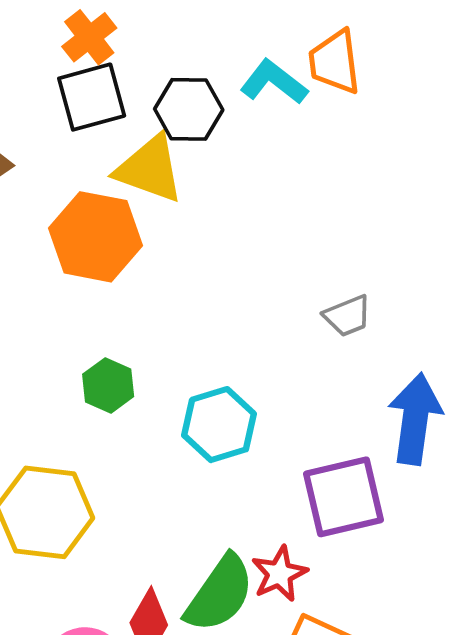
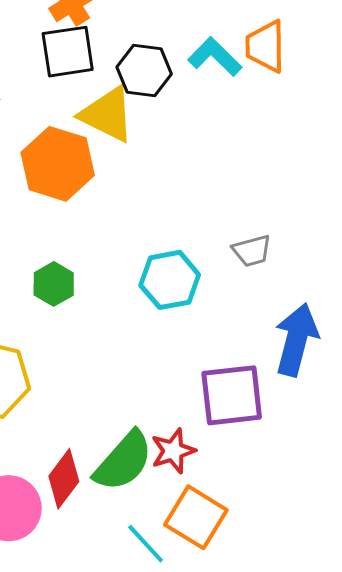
cyan hexagon: (219, 425) -> (170, 280), moved

